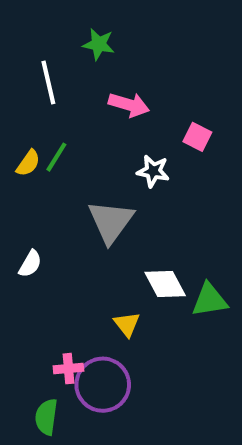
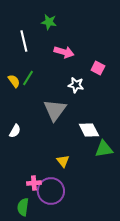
yellow semicircle: (28, 163) -> (14, 81), turned -72
white diamond: (165, 284) -> (89, 130), moved

